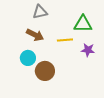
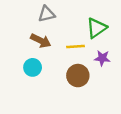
green triangle: (83, 24) -> (96, 28), turned -36
brown circle: (45, 71) -> (78, 76), moved

